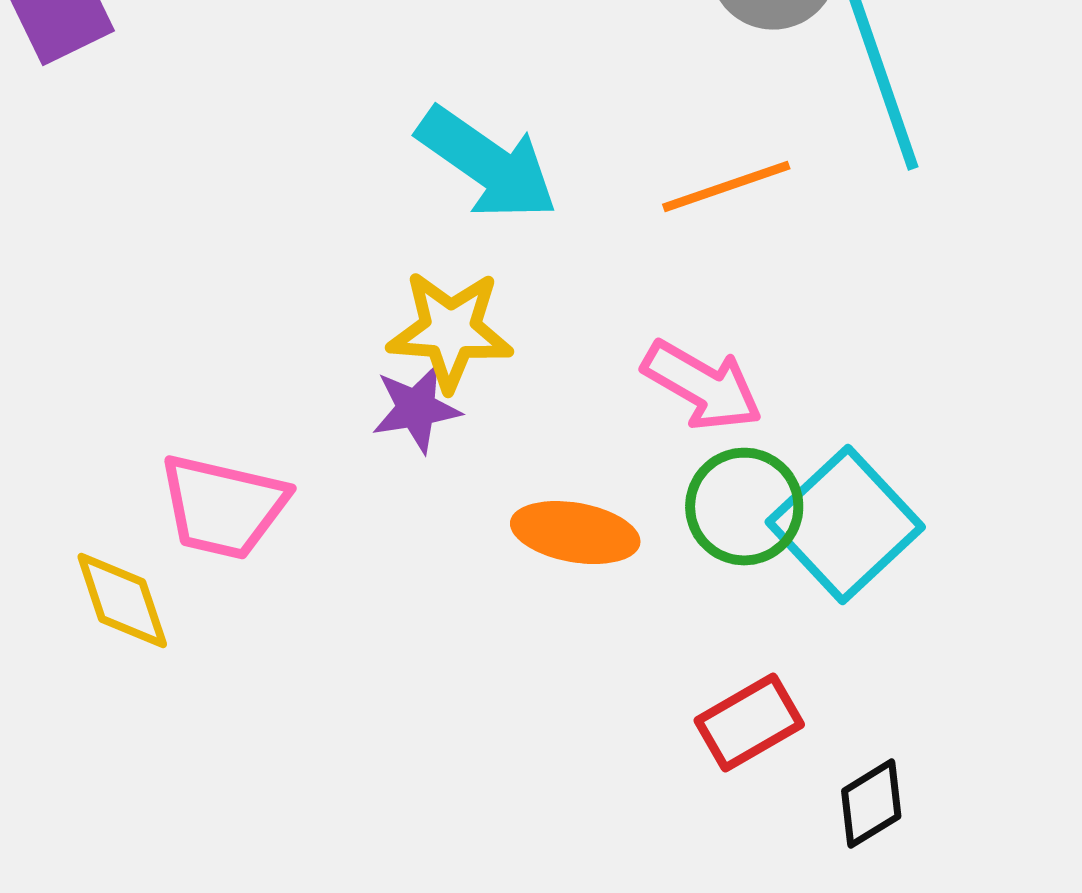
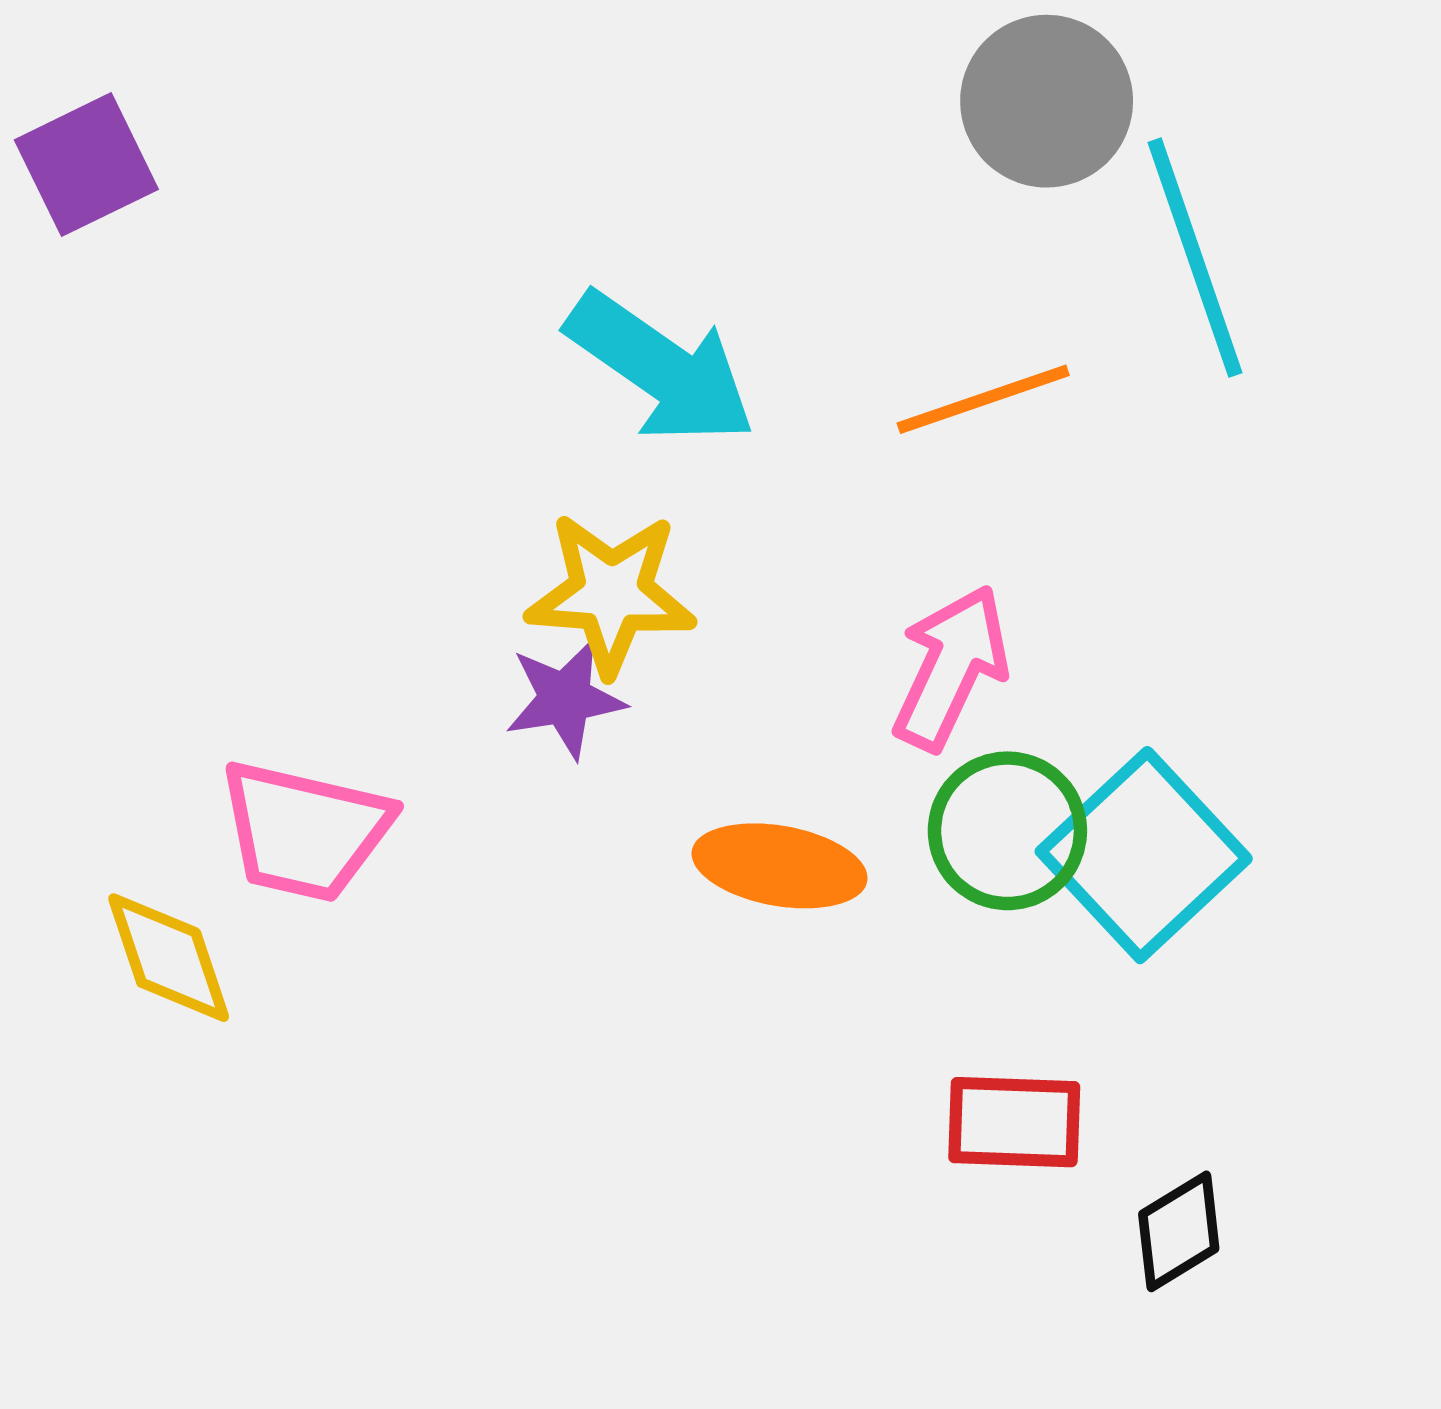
pink arrow: (702, 386) -> (951, 668), turned -95
red rectangle: (749, 723) -> (1014, 1122), turned 32

